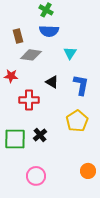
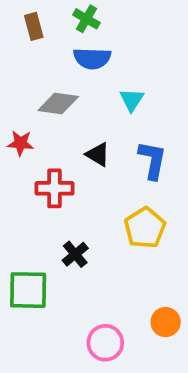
brown rectangle: (18, 36) -> (34, 26), moved
green square: (15, 139) -> (28, 290), moved
pink circle: (36, 176) -> (105, 343), moved

